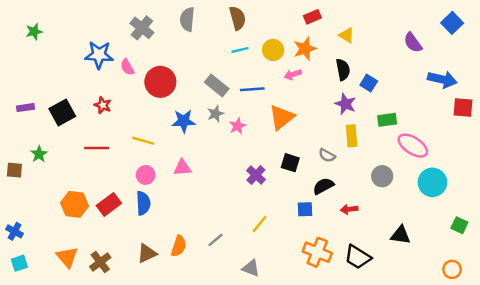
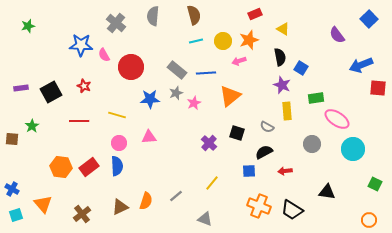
blue arrow: (442, 79) -> (361, 65), turned 145
orange triangle: (67, 257) -> (43, 204), moved

